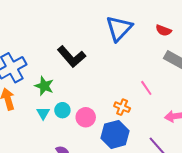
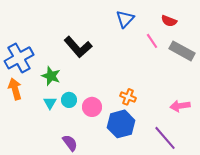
blue triangle: (119, 28) -> (125, 19), size x0.7
pink line: (146, 88) -> (152, 41), moved

